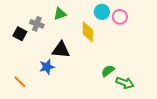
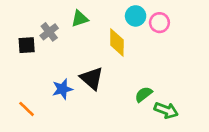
gray cross: (37, 24) -> (49, 32), turned 32
black square: (20, 34) -> (27, 45), turned -32
black triangle: (61, 50) -> (92, 78), moved, turned 36

